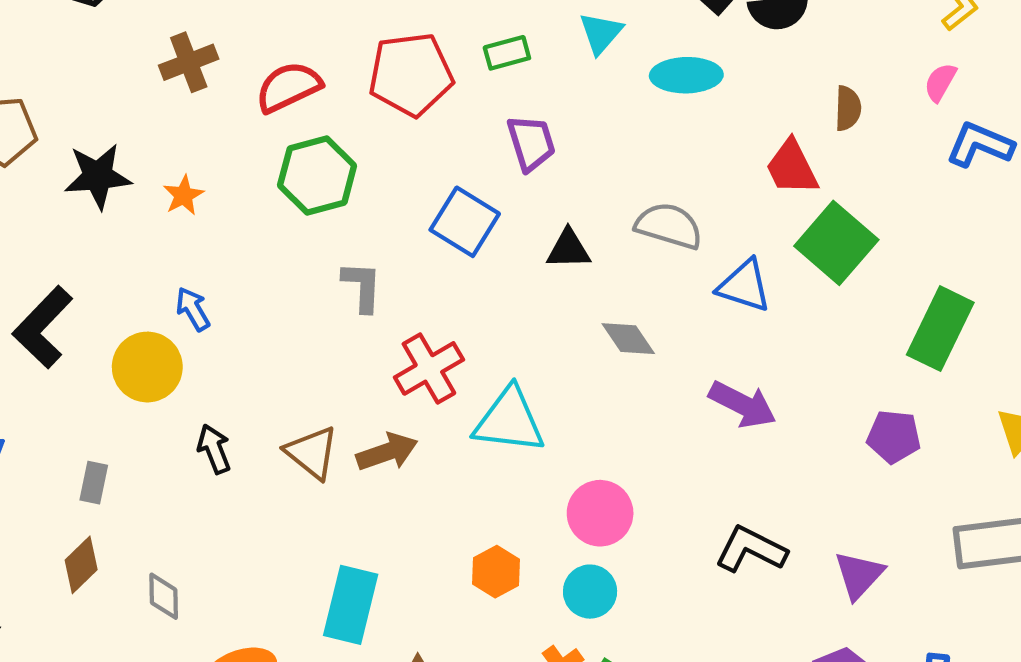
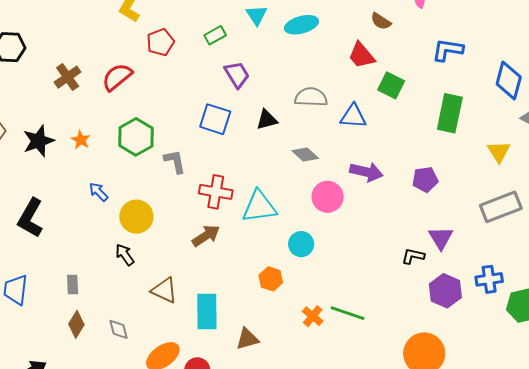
red pentagon: (411, 74) -> (161, 42), moved, size x0.7
brown semicircle: (848, 108) -> (381, 21), turned 135
blue L-shape: (980, 145) -> (448, 50), moved
green hexagon: (317, 175) -> (136, 137), moved
green square: (836, 243) -> (391, 85), size x0.7
yellow circle: (147, 367) -> (136, 217), moved
red cross: (429, 368) -> (216, 192), turned -36
purple pentagon: (894, 437) -> (425, 180), moved
brown triangle: (312, 453) -> (164, 290), moved
pink circle: (600, 513) -> (328, 197), moved
black L-shape: (751, 549) -> (413, 256), moved, size x0.7
cyan circle: (590, 592) -> (301, 244), moved

